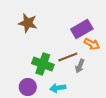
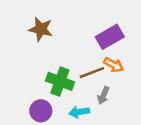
orange arrow: (92, 44) -> (114, 65), moved
gray arrow: (80, 66) -> (103, 95), moved

